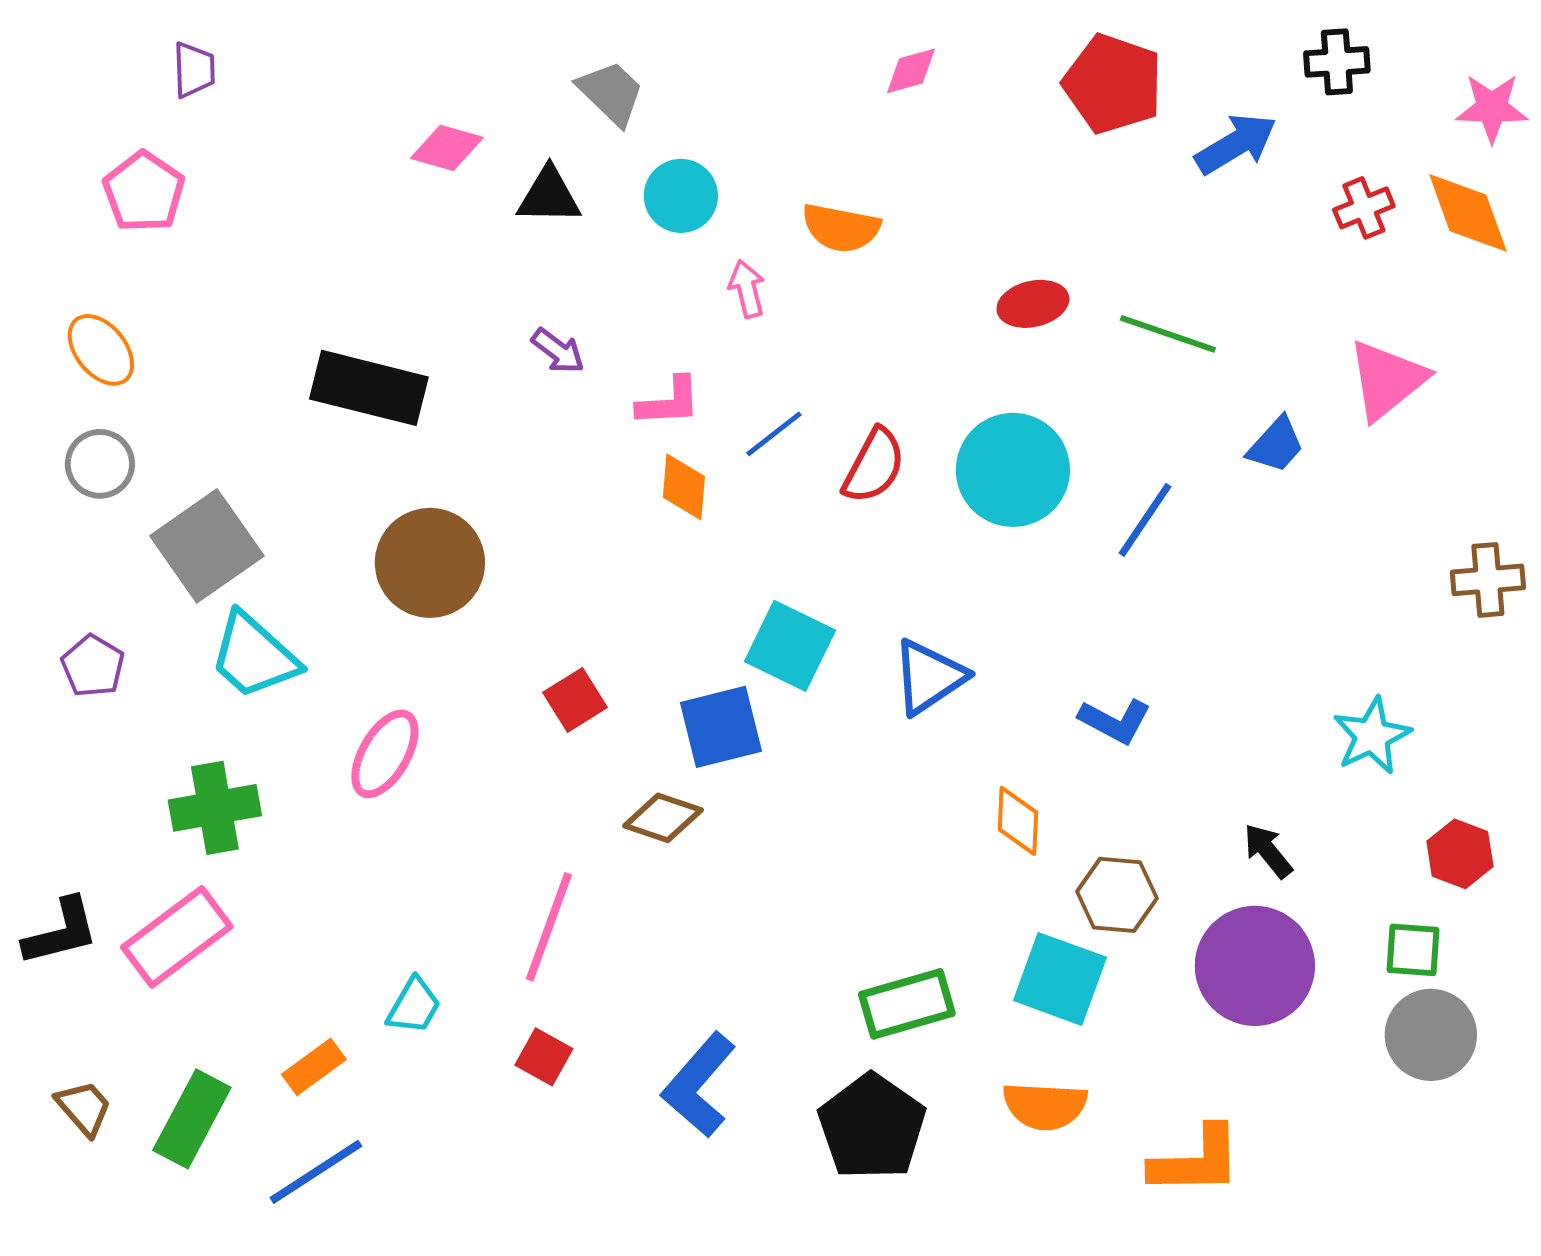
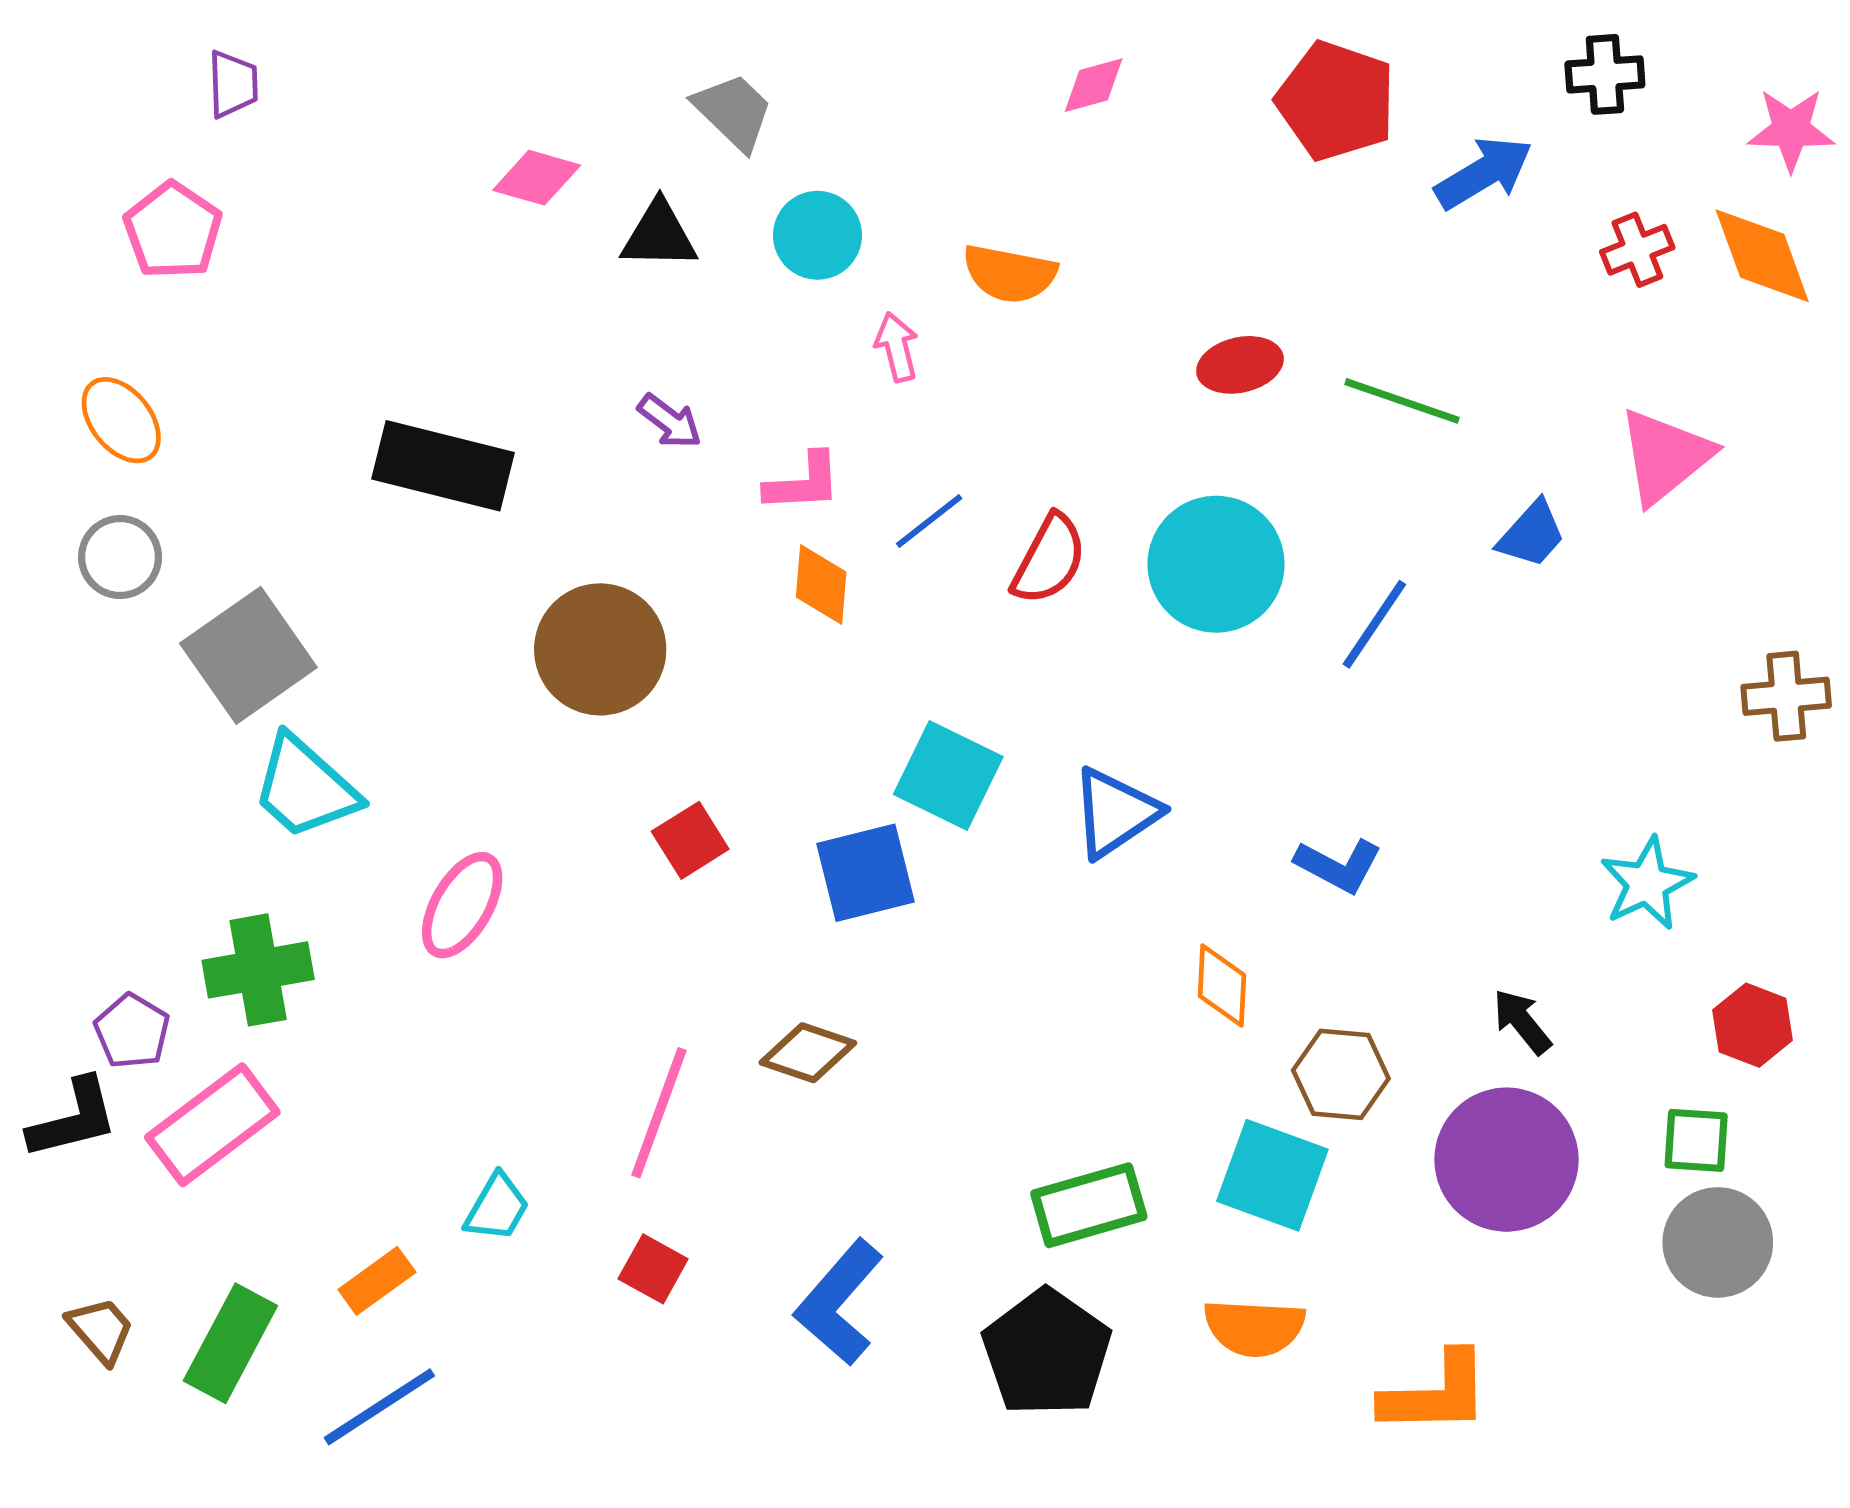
brown circle: (430, 563) -> (600, 649), moved
purple pentagon: (93, 666) -> (132, 1031), moved
brown diamond: (663, 818) -> (808, 1053), moved

